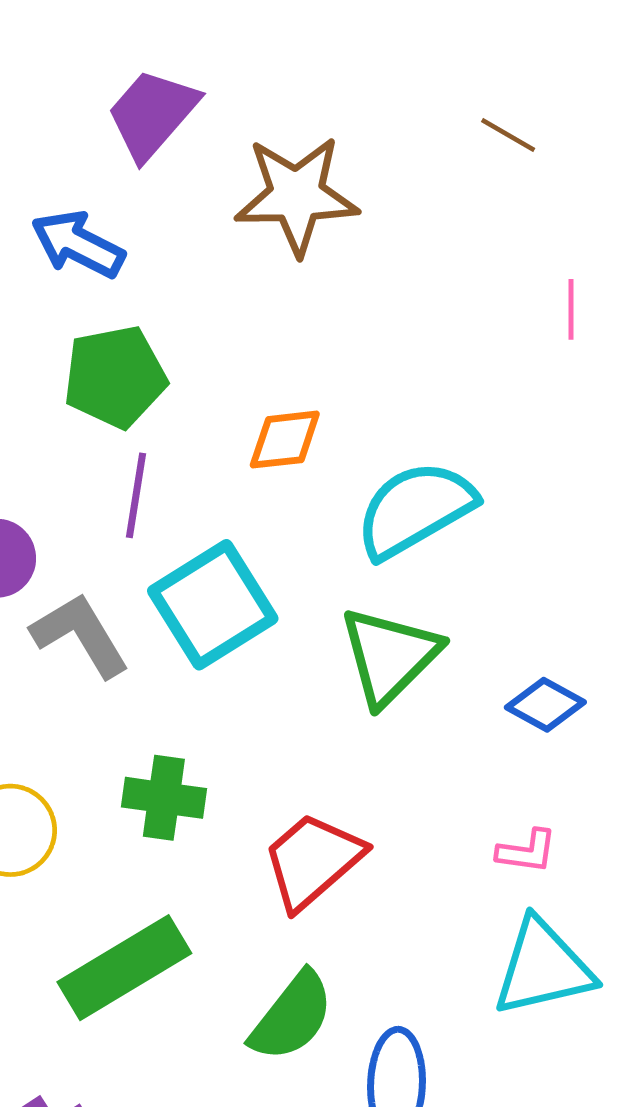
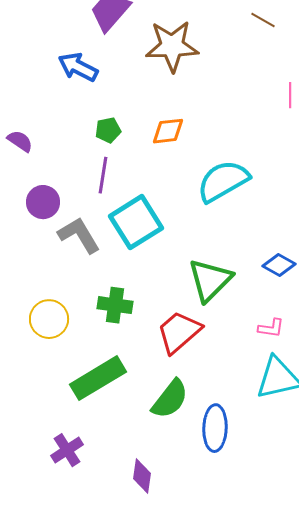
green pentagon: (115, 377) -> (108, 130), moved, size x0.6
orange diamond: (285, 440) -> (168, 131), moved
green triangle: (390, 656) -> (210, 280), moved

